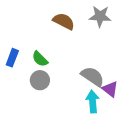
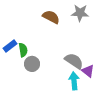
blue rectangle: (12, 58) -> (10, 46), turned 32
green semicircle: (40, 59) -> (23, 50), moved, turned -144

